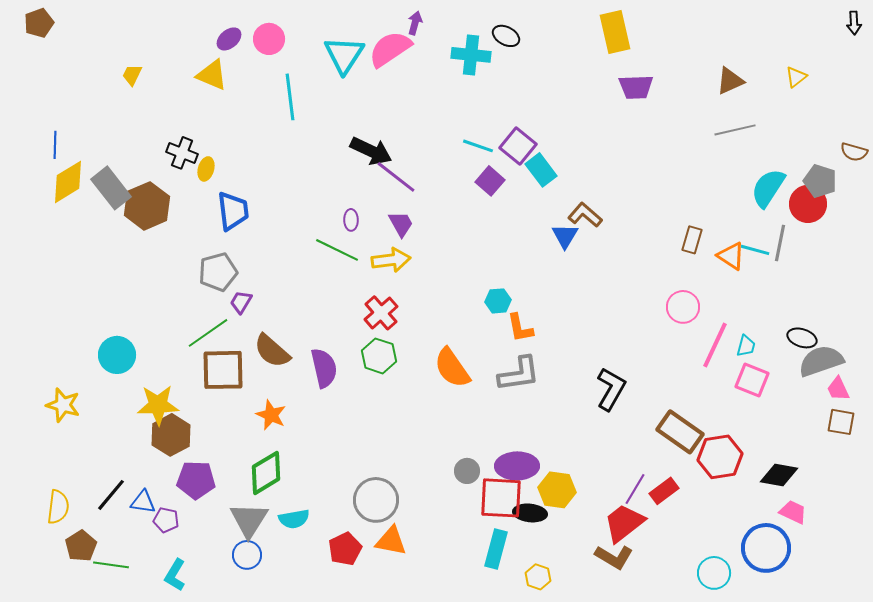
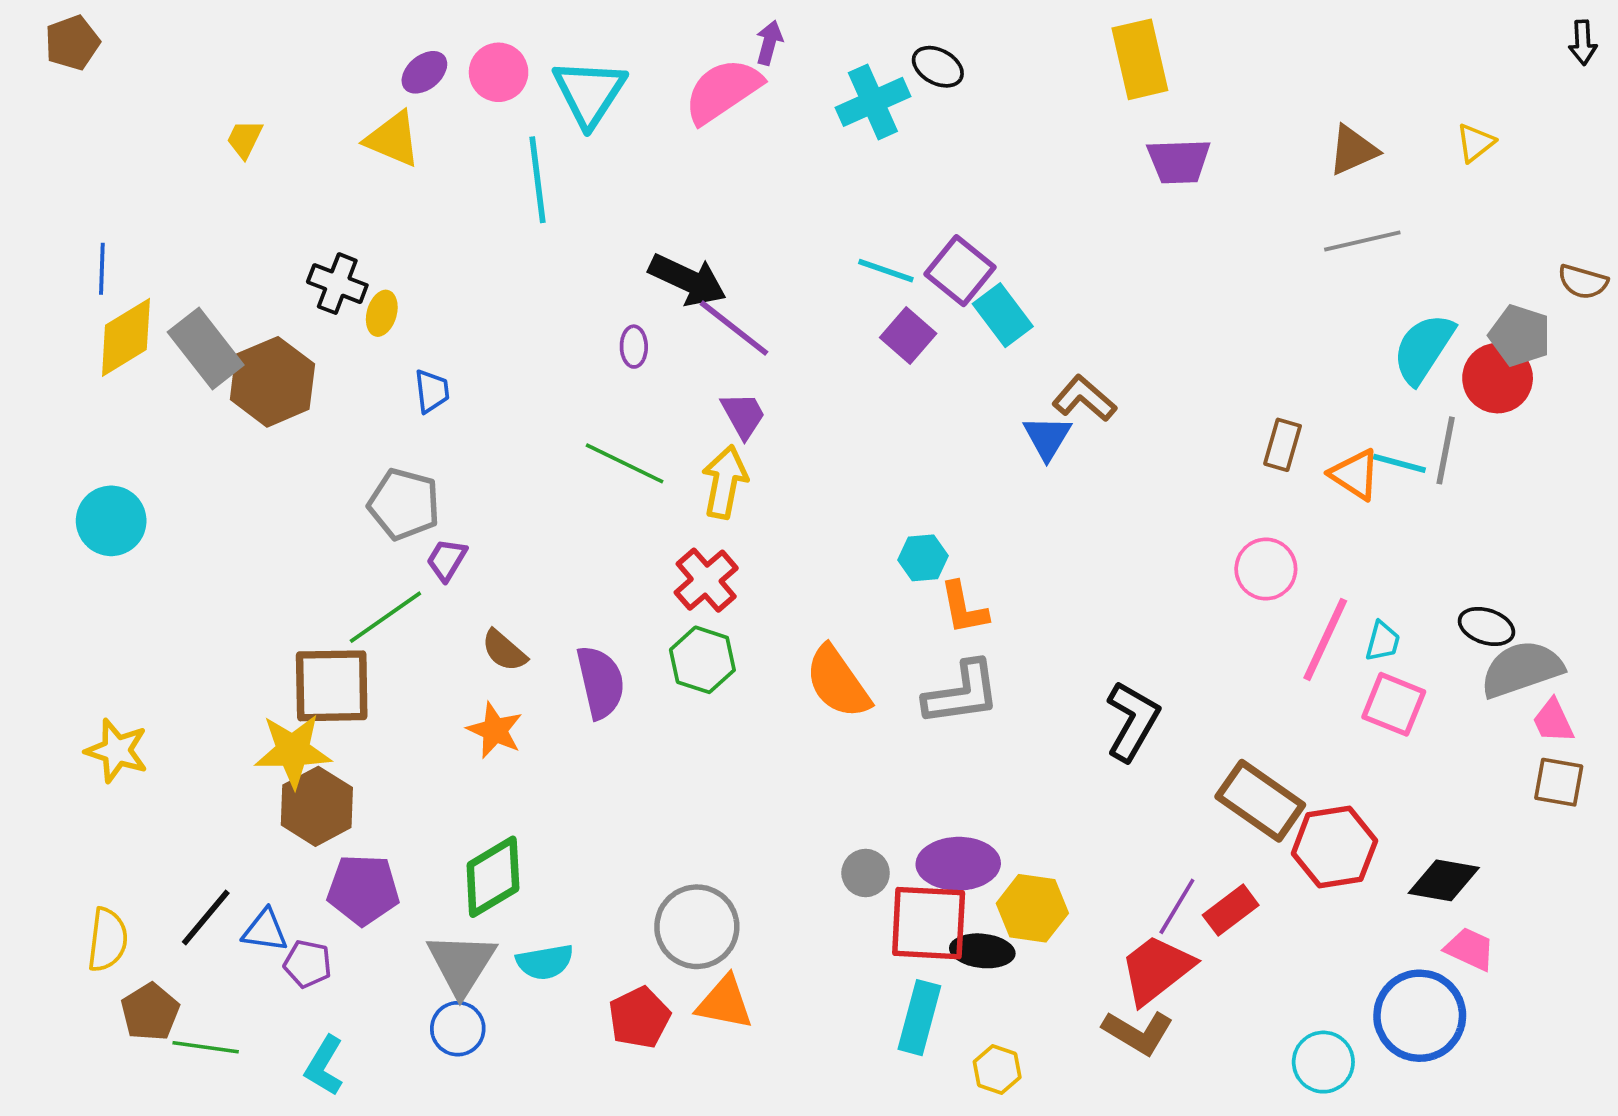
cyan triangle: (344, 55) -> (589, 93), moved
cyan cross: (471, 55) -> (873, 102), turned -30
blue trapezoid: (233, 211) -> (432, 391), size x0.6
purple ellipse: (351, 220) -> (634, 347), moved
yellow arrow: (391, 260) -> (725, 482), turned -72
gray pentagon: (218, 272) -> (404, 504), turned 30
brown semicircle: (272, 351) -> (504, 651), size x0.7
cyan circle: (117, 355) -> (111, 521), moved
brown square: (223, 370) -> (332, 686), moved
orange star: (271, 415) -> (495, 730), moved

